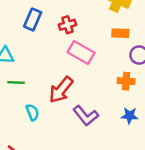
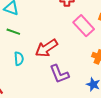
pink rectangle: (81, 52) -> (84, 26), moved

